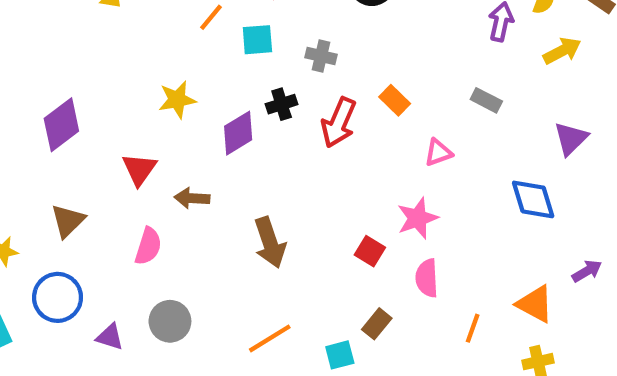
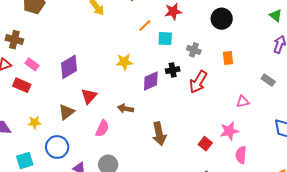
orange rectangle: (395, 100) -> (228, 58), moved, turned 32
red triangle: (139, 169) -> (89, 96), moved
pink semicircle: (427, 278) -> (241, 155), moved

